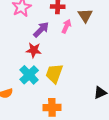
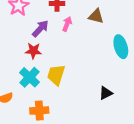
brown triangle: (85, 15) -> (96, 16), moved, turned -42
orange cross: (52, 107) -> (39, 111), moved

